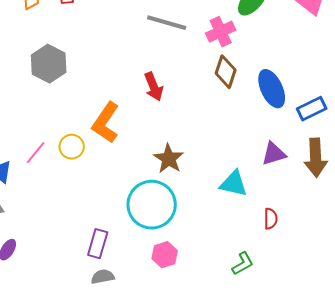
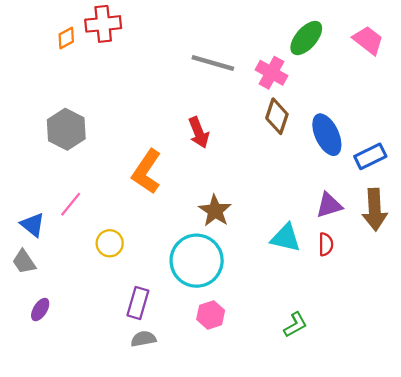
pink cross: (221, 32) -> (272, 73), turned -36
gray hexagon: (49, 64) -> (66, 129), moved
yellow circle: (72, 147) -> (110, 243), moved
red semicircle: (271, 219) -> (326, 244), moved

